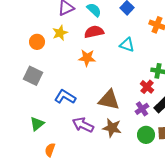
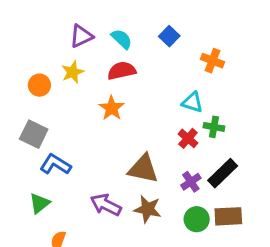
cyan triangle: (127, 45) -> (192, 102), moved
orange star: (87, 58) -> (112, 108), turned 30
red cross: (147, 87) -> (188, 138), moved
blue L-shape: (65, 97) -> (55, 164), moved

